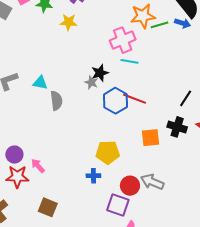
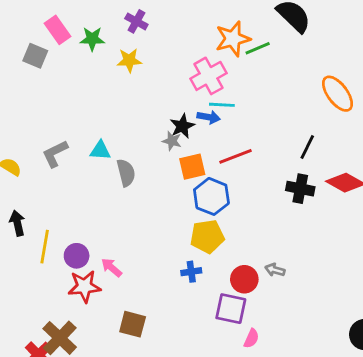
blue arrow: (183, 23) -> (209, 117), moved
red line: (135, 99) -> (236, 156), turned -35
blue hexagon: (115, 101) -> (211, 196), moved
orange square: (151, 138) -> (192, 167), moved
gray arrow: (152, 182) -> (275, 270), size x0.6

